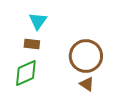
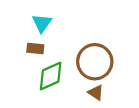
green diamond: (26, 73) -> (51, 76), moved

